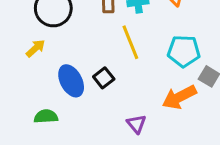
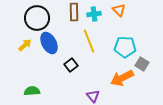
blue ellipse: (71, 81) -> (49, 43), moved

